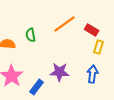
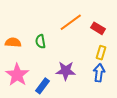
green semicircle: (31, 35) -> (40, 41), moved
yellow rectangle: (99, 47) -> (101, 53), moved

